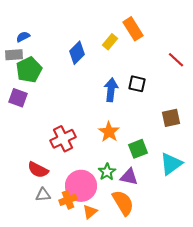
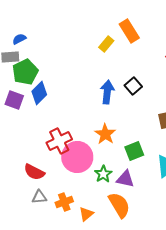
blue diamond: (77, 53) -> (39, 93), moved
black square: (137, 84) -> (133, 86), turned 36
pink circle: (81, 186) -> (77, 157), moved

